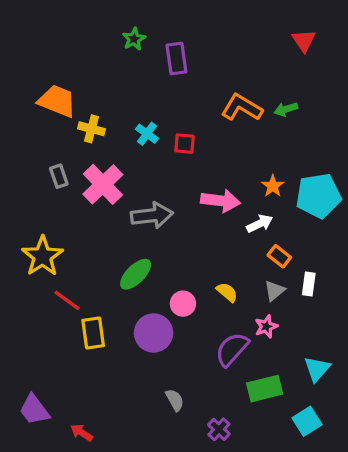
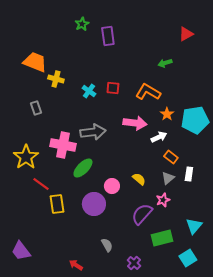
red triangle: (304, 41) -> (186, 34), moved, turned 35
orange L-shape: (242, 108) -> (148, 92), moved
green arrow: (286, 109) -> (165, 63), moved
cyan cross: (147, 134) -> (89, 91), moved
pink cross: (103, 184) -> (63, 145), moved, turned -35
red arrow: (82, 433) -> (76, 265), moved

